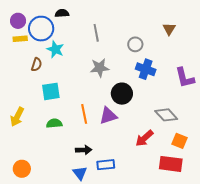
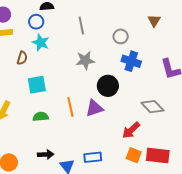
blue circle: (41, 29) -> (36, 22), moved, size x0.6
orange square: (179, 141) -> (134, 155), moved
black arrow: (84, 150) -> (46, 154), moved

